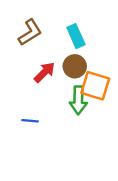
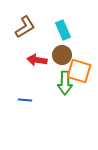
red arrow: (44, 72) -> (37, 60), turned -126

